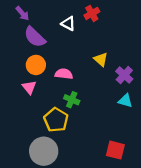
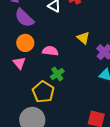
green cross: (72, 100) -> (57, 74), turned 32

